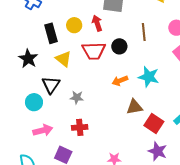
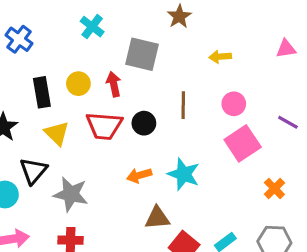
gray star: (77, 97) -> (71, 194), size x1.6

